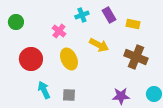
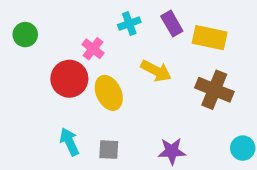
yellow rectangle: (133, 24) -> (210, 38), size x1.5
red circle: (31, 59) -> (69, 79), moved
purple star: (121, 96) -> (172, 151), moved

